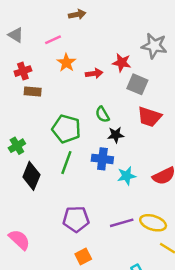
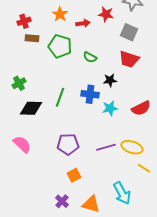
gray square: (137, 84) -> (129, 32), moved
green semicircle: (102, 114) -> (90, 57), turned -32
green pentagon: (66, 129) -> (60, 46), moved
black star: (116, 135) -> (110, 80), moved
black diamond: (31, 176) -> (31, 108), turned 70
pink semicircle: (19, 240) -> (22, 144), moved

